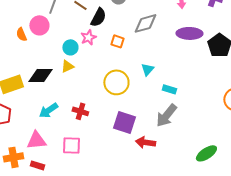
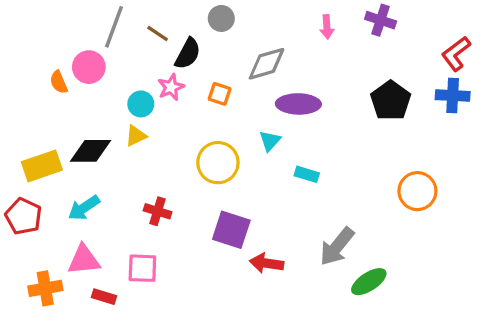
purple ellipse: (189, 33) -> (298, 104), moved
cyan arrow: (48, 110) -> (84, 208), moved
gray arrow: (166, 115) -> (337, 246), moved
red rectangle: (37, 165) -> (104, 297), moved

